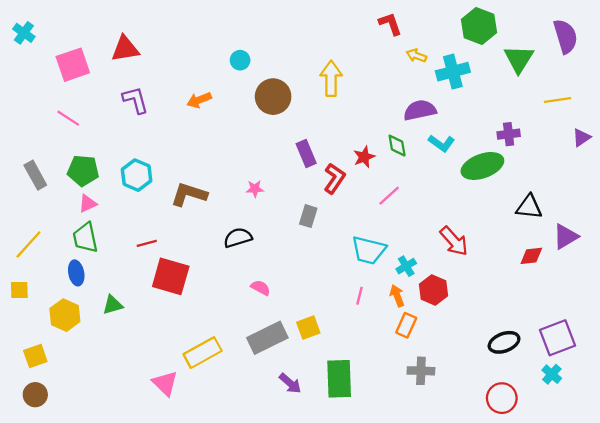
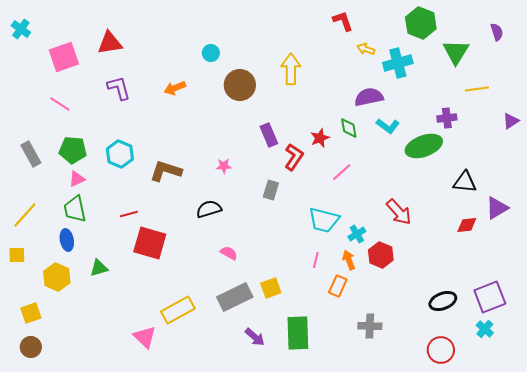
purple semicircle: (565, 36) -> (497, 32), size x0.6
yellow line: (558, 100) -> (477, 89), moved
orange rectangle: (406, 325) -> (338, 286), moved

